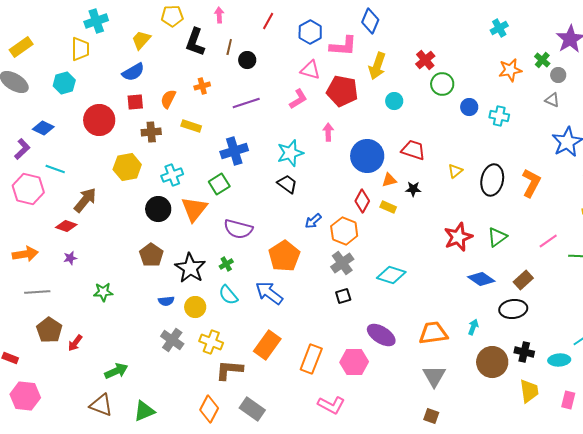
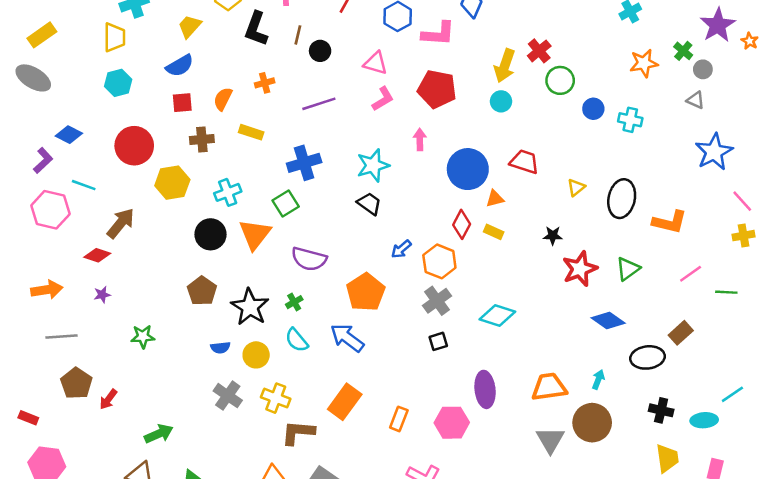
yellow arrow: (377, 66) -> (505, 66), moved
pink triangle: (310, 70) -> (375, 63), moved
cyan hexagon: (64, 83) -> (118, 83), moved
red circle: (99, 120) -> (134, 146), moved
orange L-shape: (531, 183) -> (670, 222), moved, turned 76
black star: (413, 189) -> (553, 236), moved
brown rectangle: (523, 280) -> (681, 333), moved
purple ellipse: (381, 335) -> (485, 389), turned 52
orange rectangle: (311, 359) -> (399, 419), size x0.7
brown circle: (492, 362) -> (592, 423), moved

